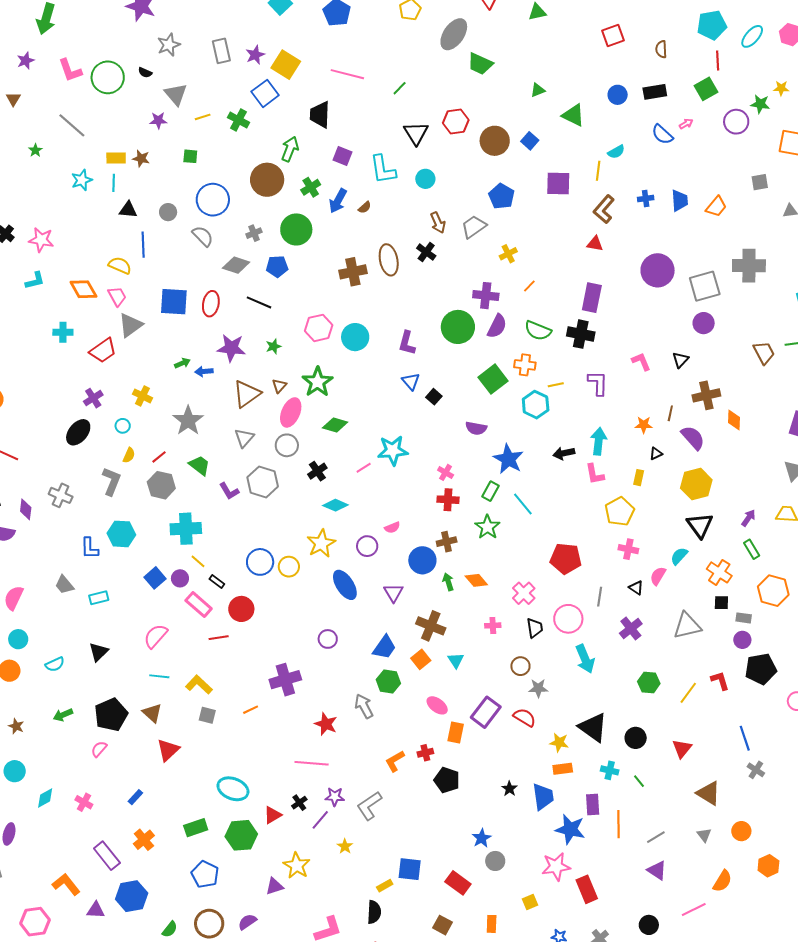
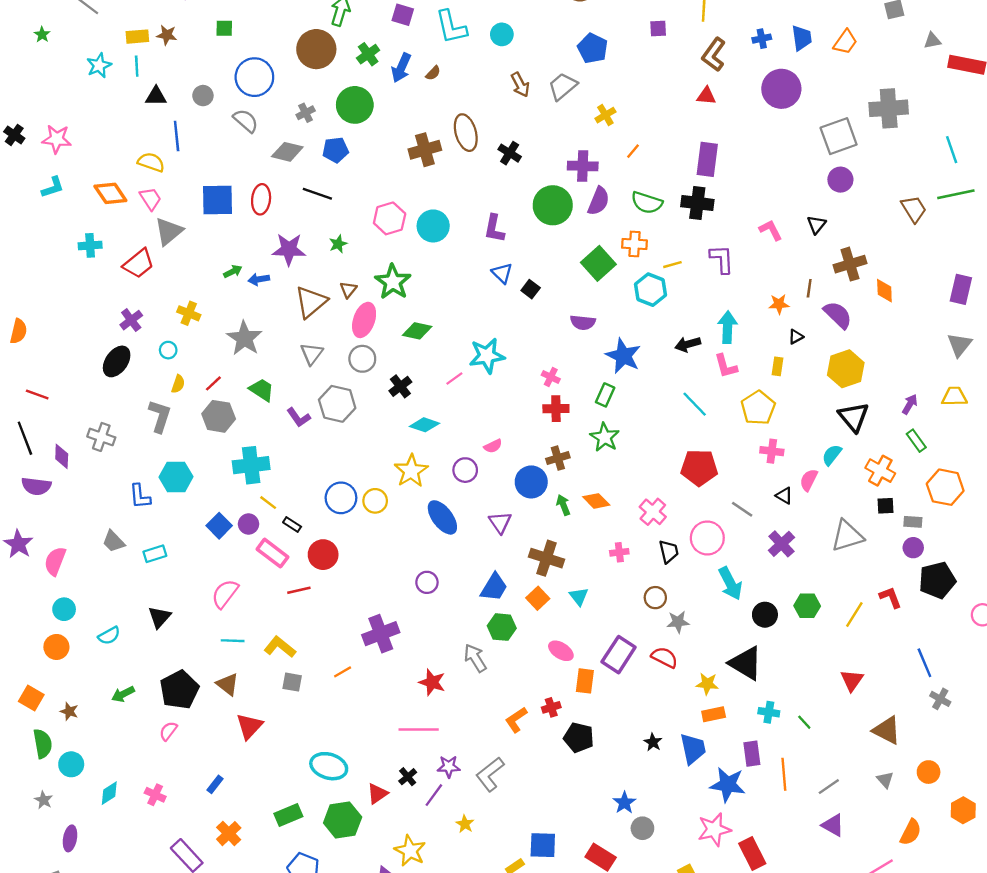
purple square: (558, 184) -> (658, 28), size x0.6
black cross: (426, 252) -> (510, 153), moved
purple circle: (658, 270) -> (781, 89), moved
cyan line: (523, 504) -> (695, 404), moved
gray line: (600, 597) -> (742, 509), turned -60
black circle: (636, 738) -> (765, 615), moved

